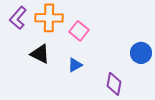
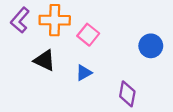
blue circle: (141, 53) -> (151, 46), moved

